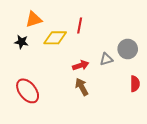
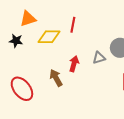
red arrow: (81, 65) -> (74, 64), turned -56
brown arrow: (82, 87) -> (56, 78), moved

